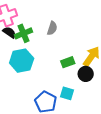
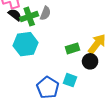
gray semicircle: (52, 28) -> (45, 13), moved

